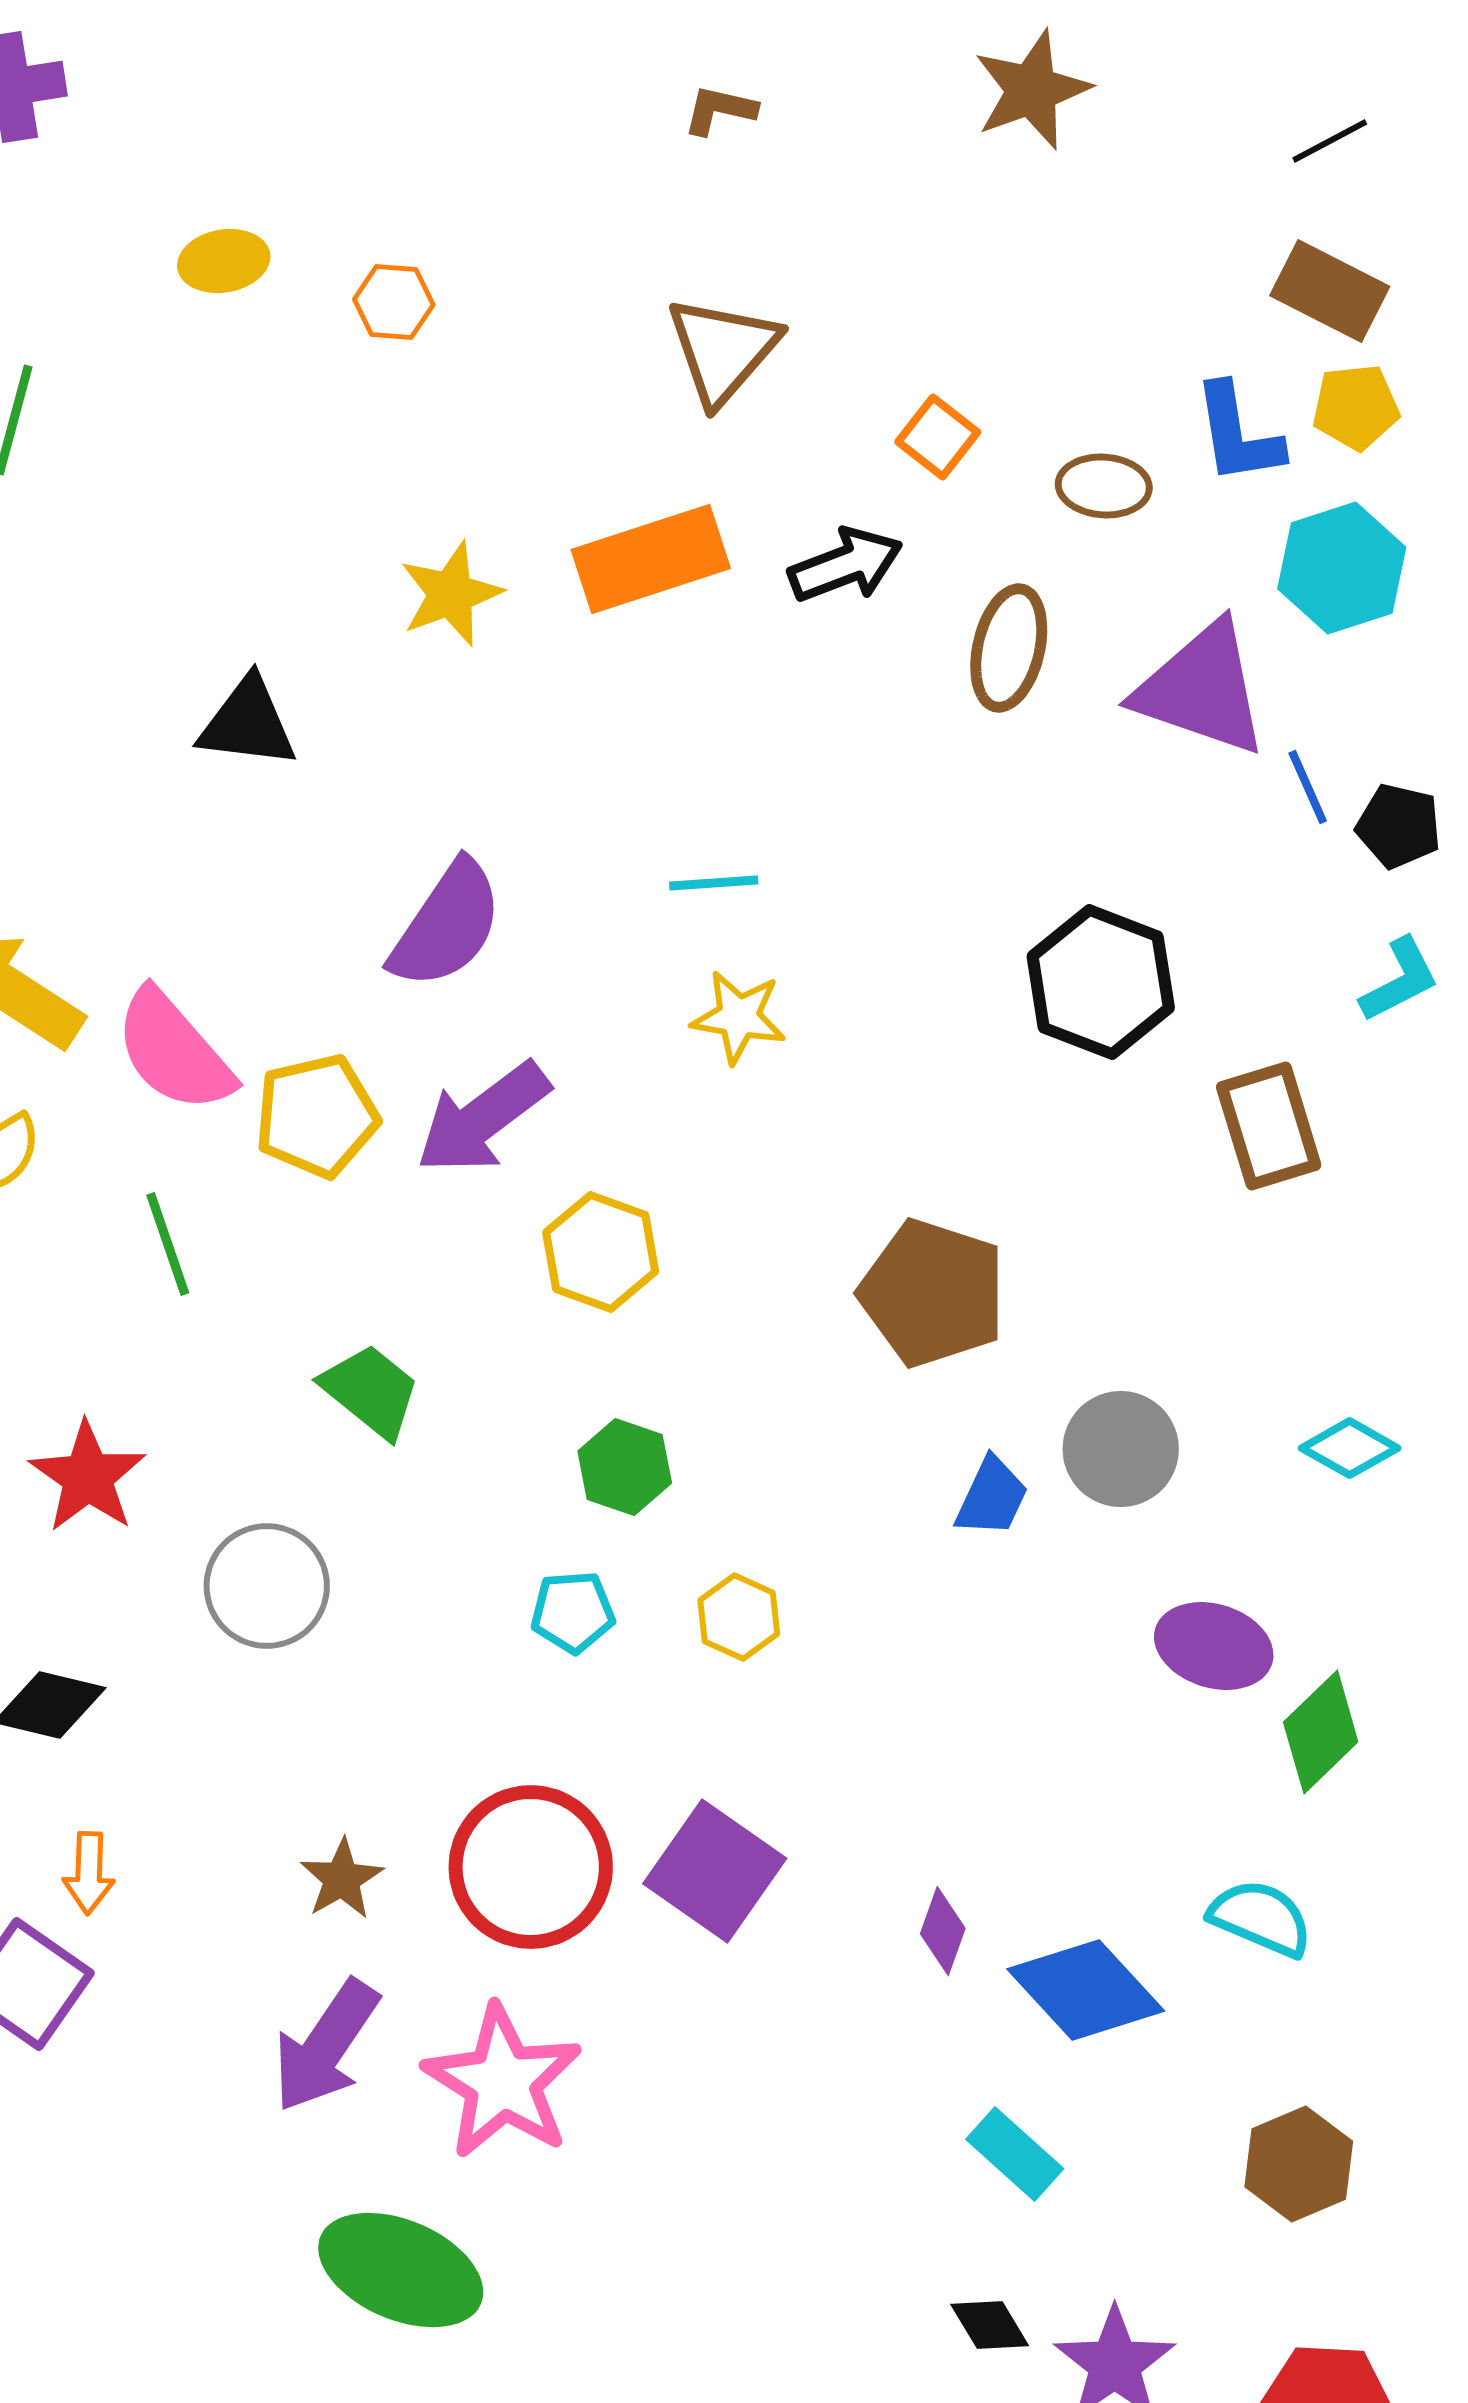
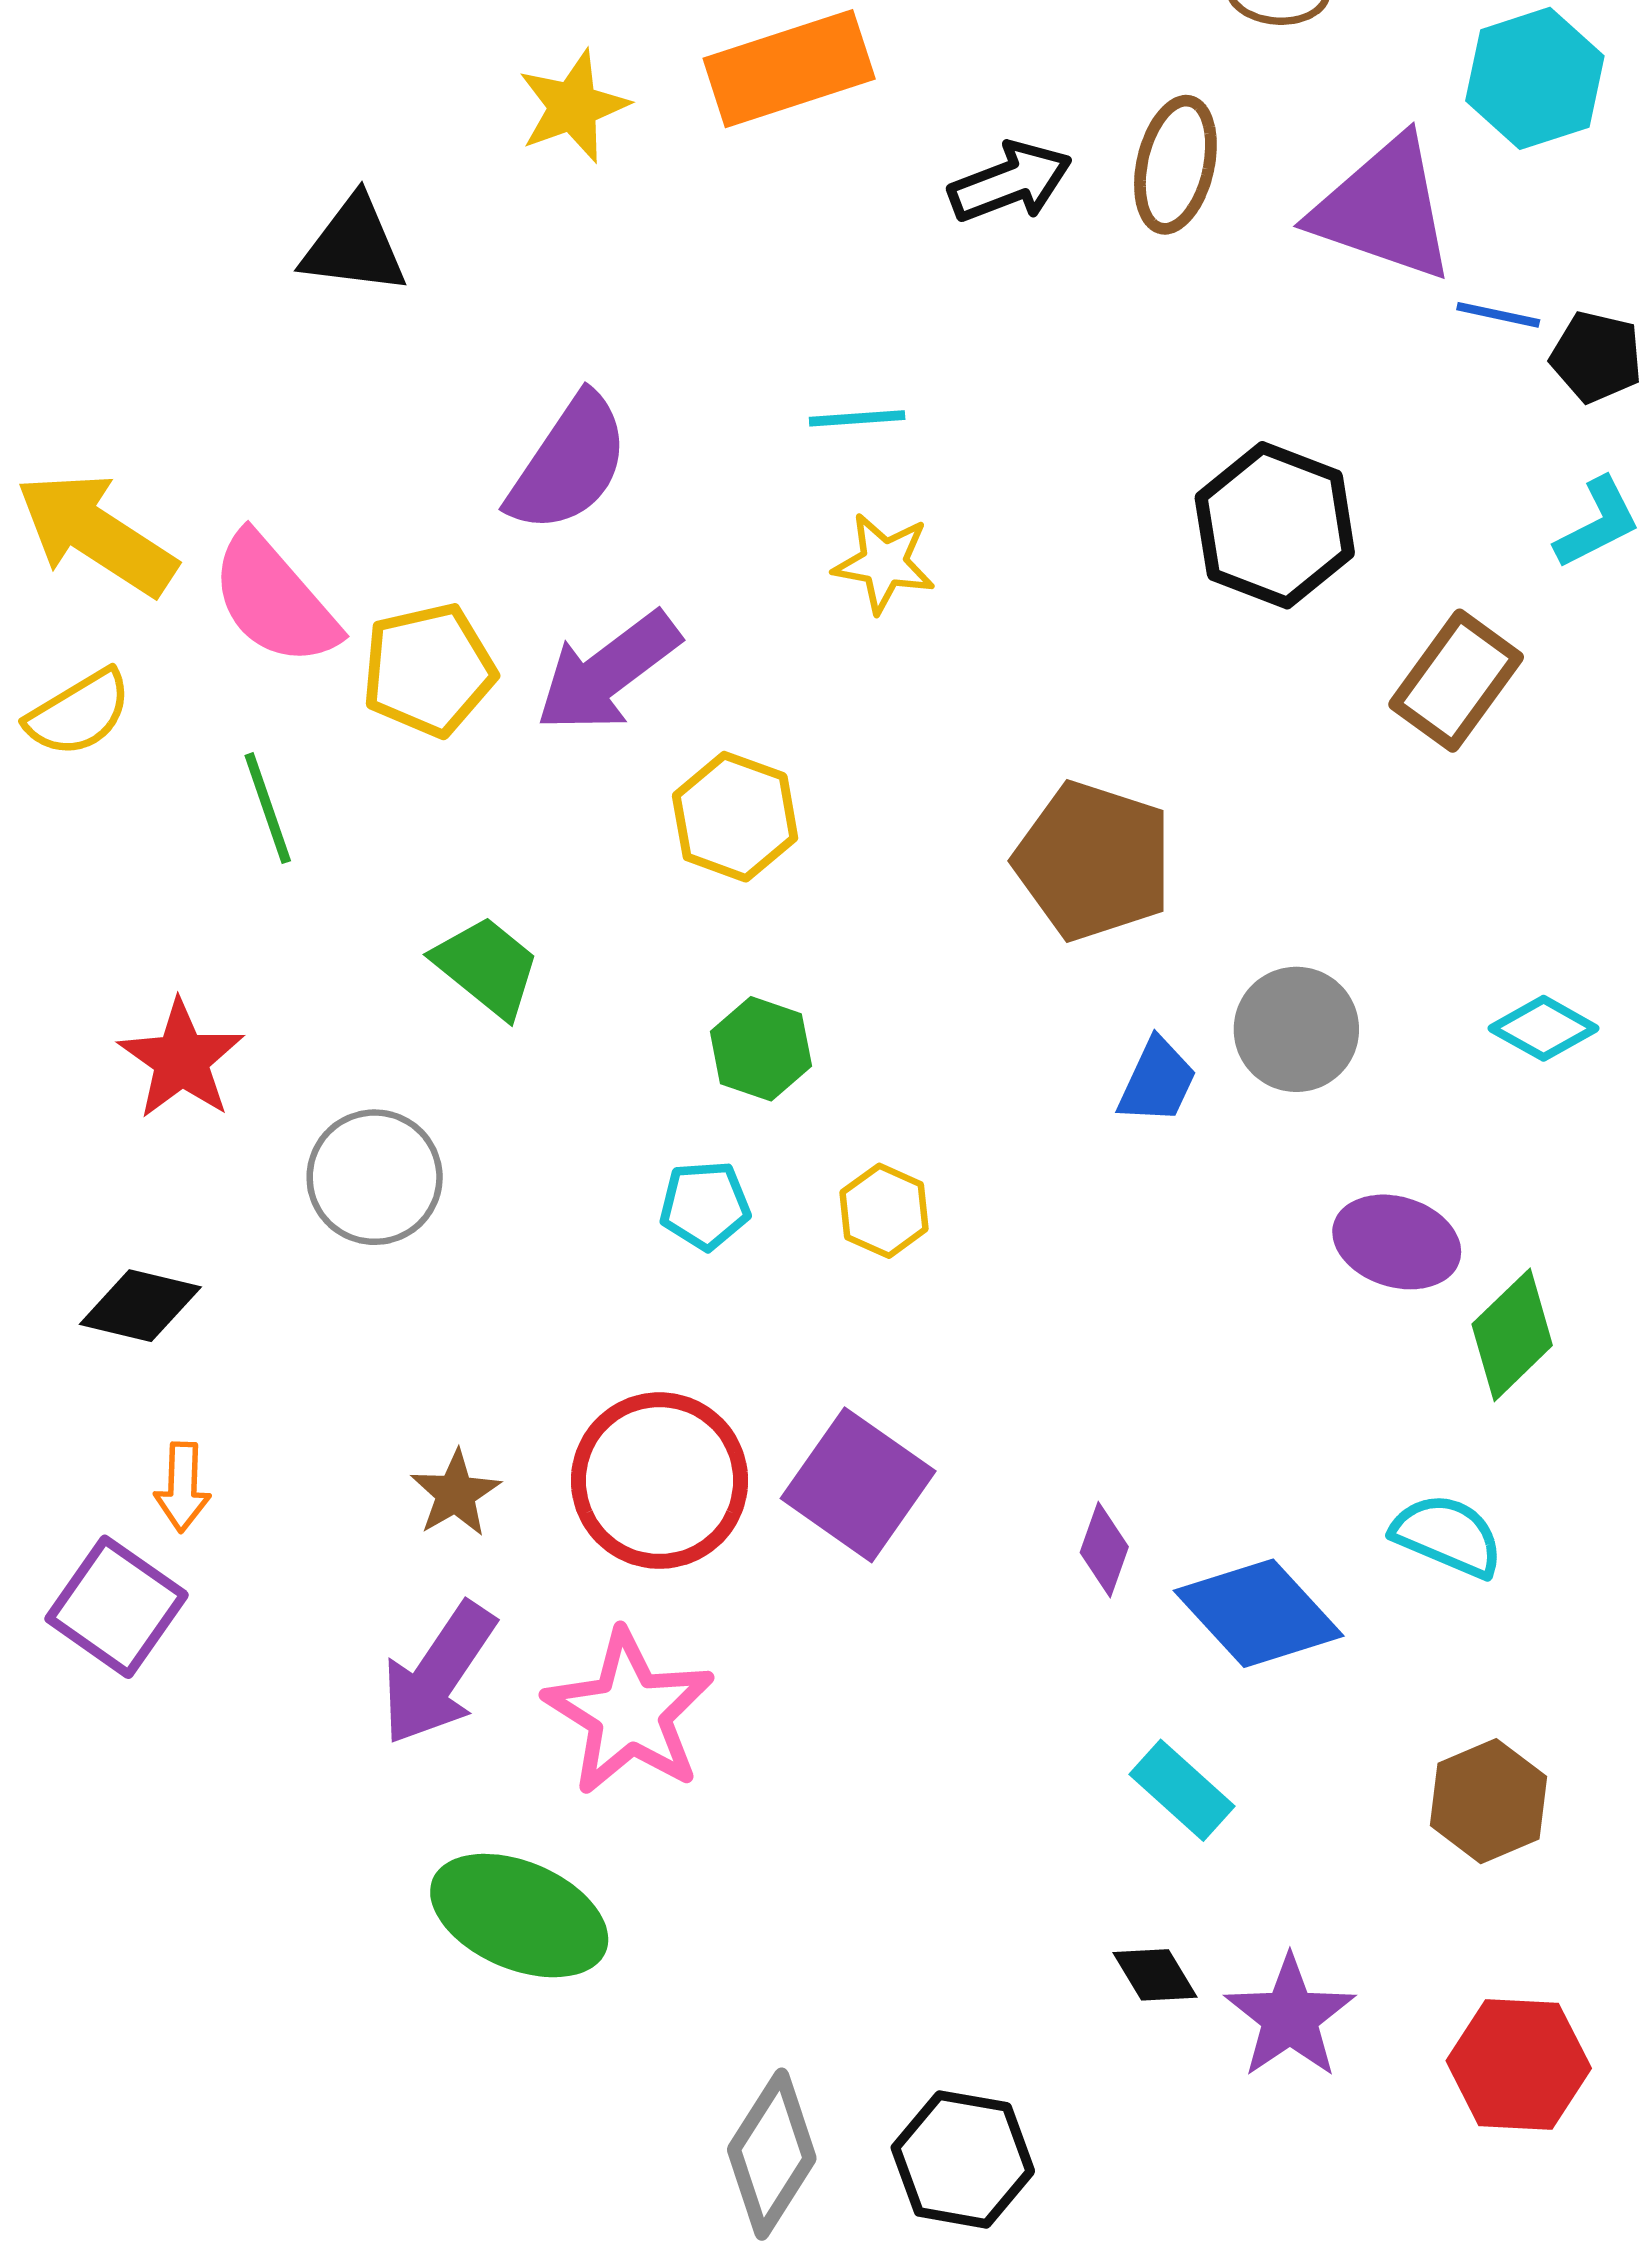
black arrow: (846, 565) -> (1010, 182), moved
blue line: (1308, 787) -> (1498, 315), turned -54
brown rectangle: (1269, 1126) -> (1456, 681), turned 53

